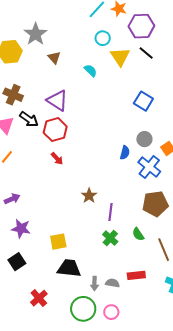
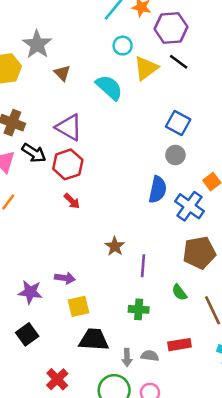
yellow triangle: (120, 57) -> (146, 68), turned 30
cyan semicircle: (91, 71) -> (109, 87), size x1.6
gray circle: (144, 139) -> (175, 155), moved
blue semicircle: (125, 153) -> (158, 190), size x1.5
purple arrow: (12, 199) -> (65, 278), moved, turned 35
green cross: (110, 238) -> (139, 309), moved, turned -35

